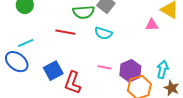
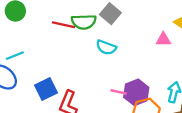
red line: (65, 32) -> (64, 25), moved
pink line: (105, 67) -> (119, 92), moved

